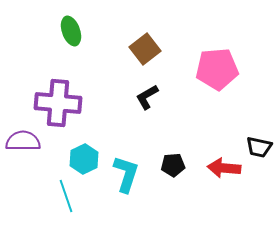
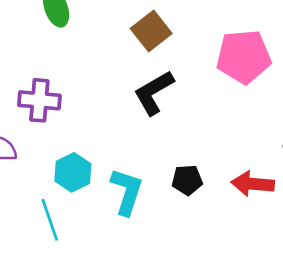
black L-shape: (147, 97) -> (154, 93), size x1.4
purple cross: (58, 103) -> (39, 100), size x0.7

